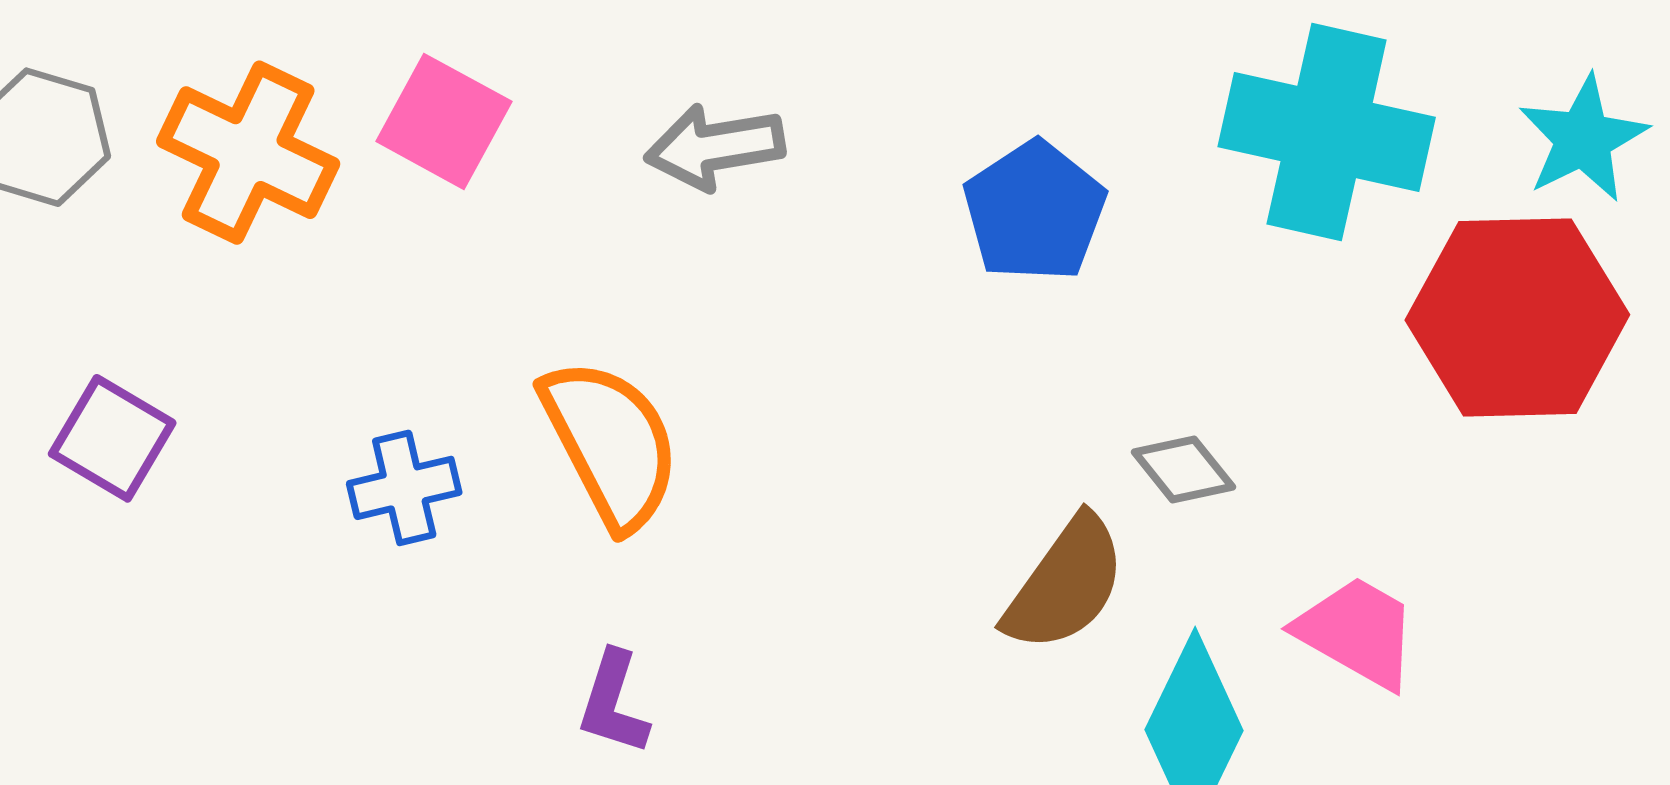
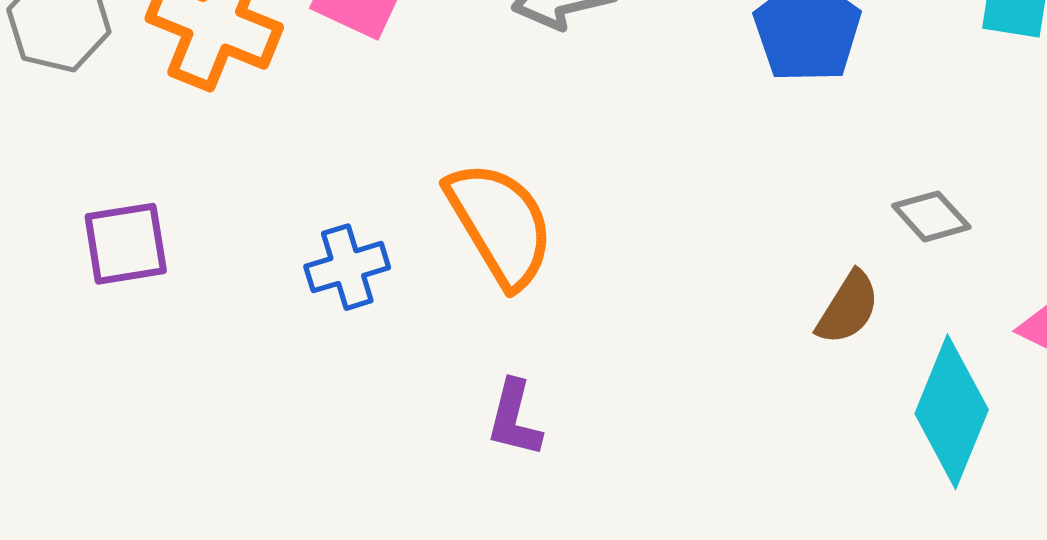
purple square: (112, 438) -> (126, 244), turned -36
brown semicircle: (1065, 584) -> (848, 308), size x0.7

